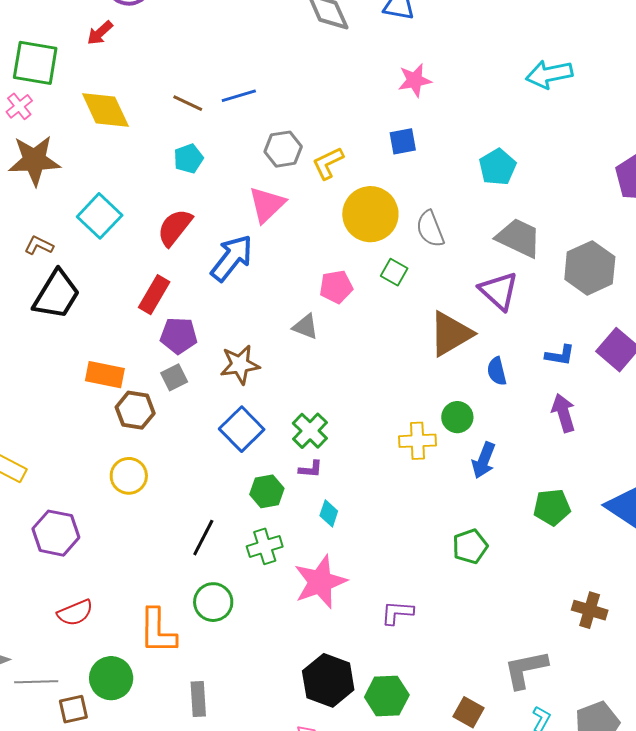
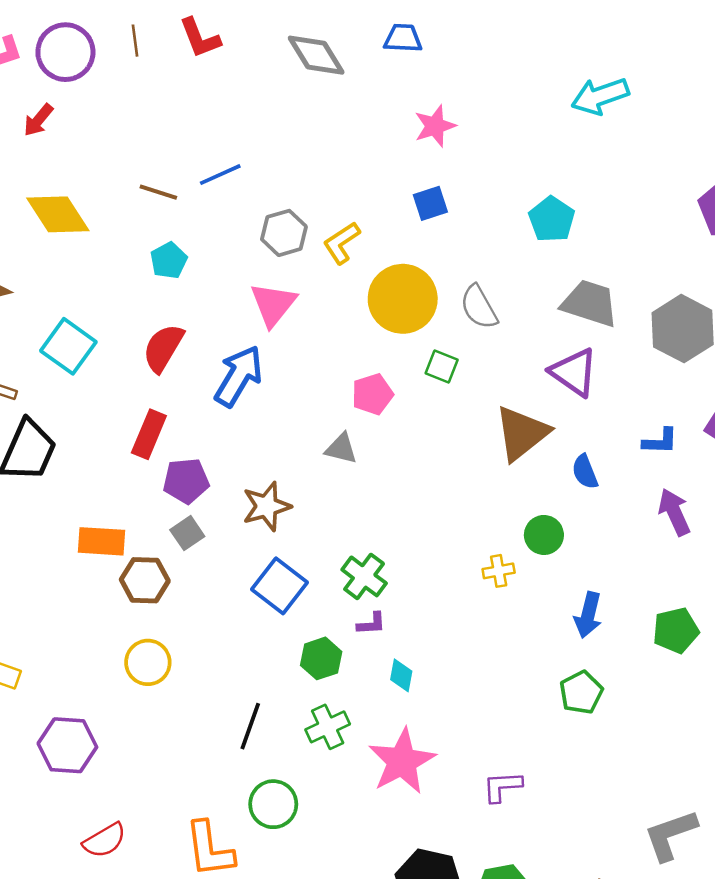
yellow cross: (417, 441) -> (499, 571), size x0.7
blue arrow: (484, 460) -> (588, 615), moved

